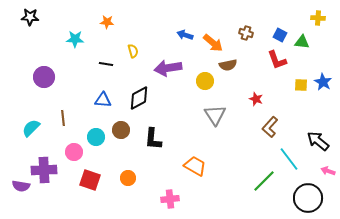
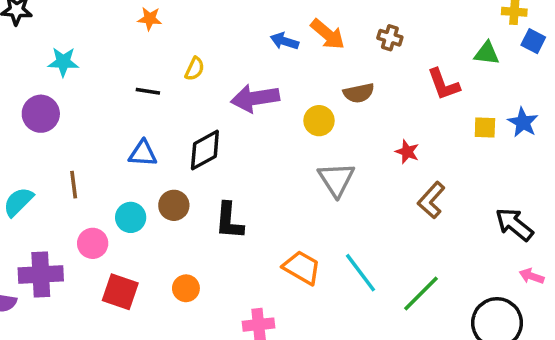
blue square: (280, 35) -> (533, 41), moved
cyan star: (75, 39) -> (63, 62), moved
orange arrow: (213, 43) -> (328, 34), moved
yellow semicircle: (133, 51) -> (195, 69), turned 40
cyan line: (289, 159) -> (360, 273), moved

